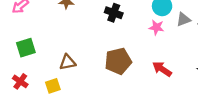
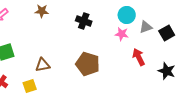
brown pentagon: (118, 61) -> (88, 64), turned 30
red arrow: (162, 69) -> (139, 57), moved, turned 30

